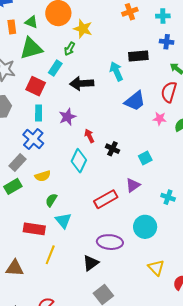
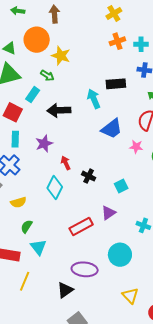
orange cross: (130, 12) -> (117, 41), moved
green arrow: (70, 49) -> (47, 76), turned -88

